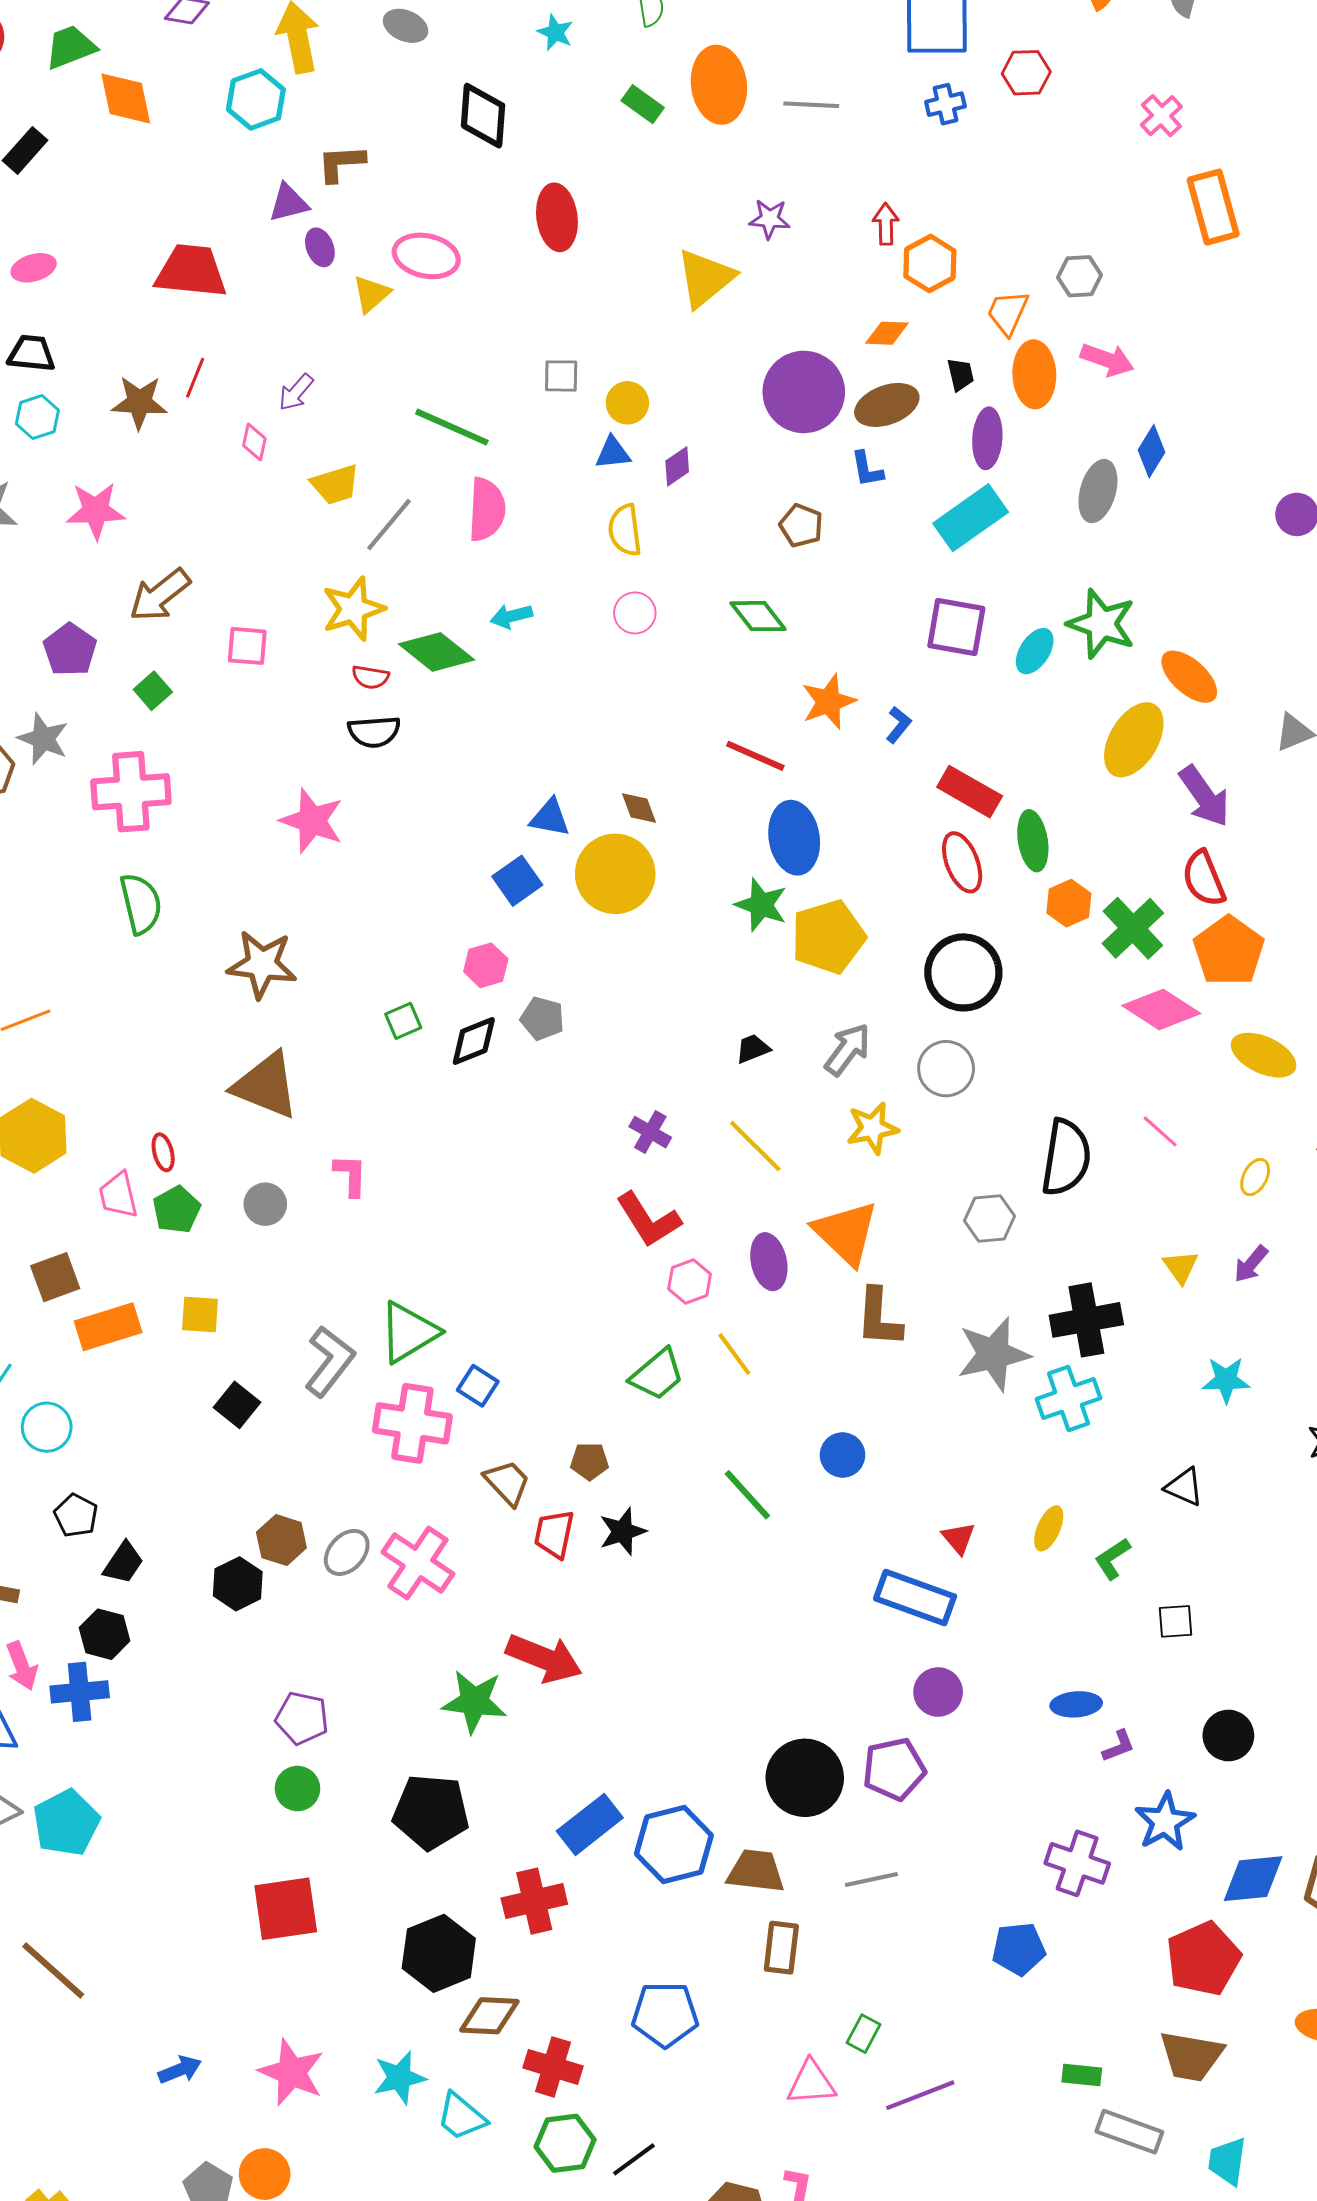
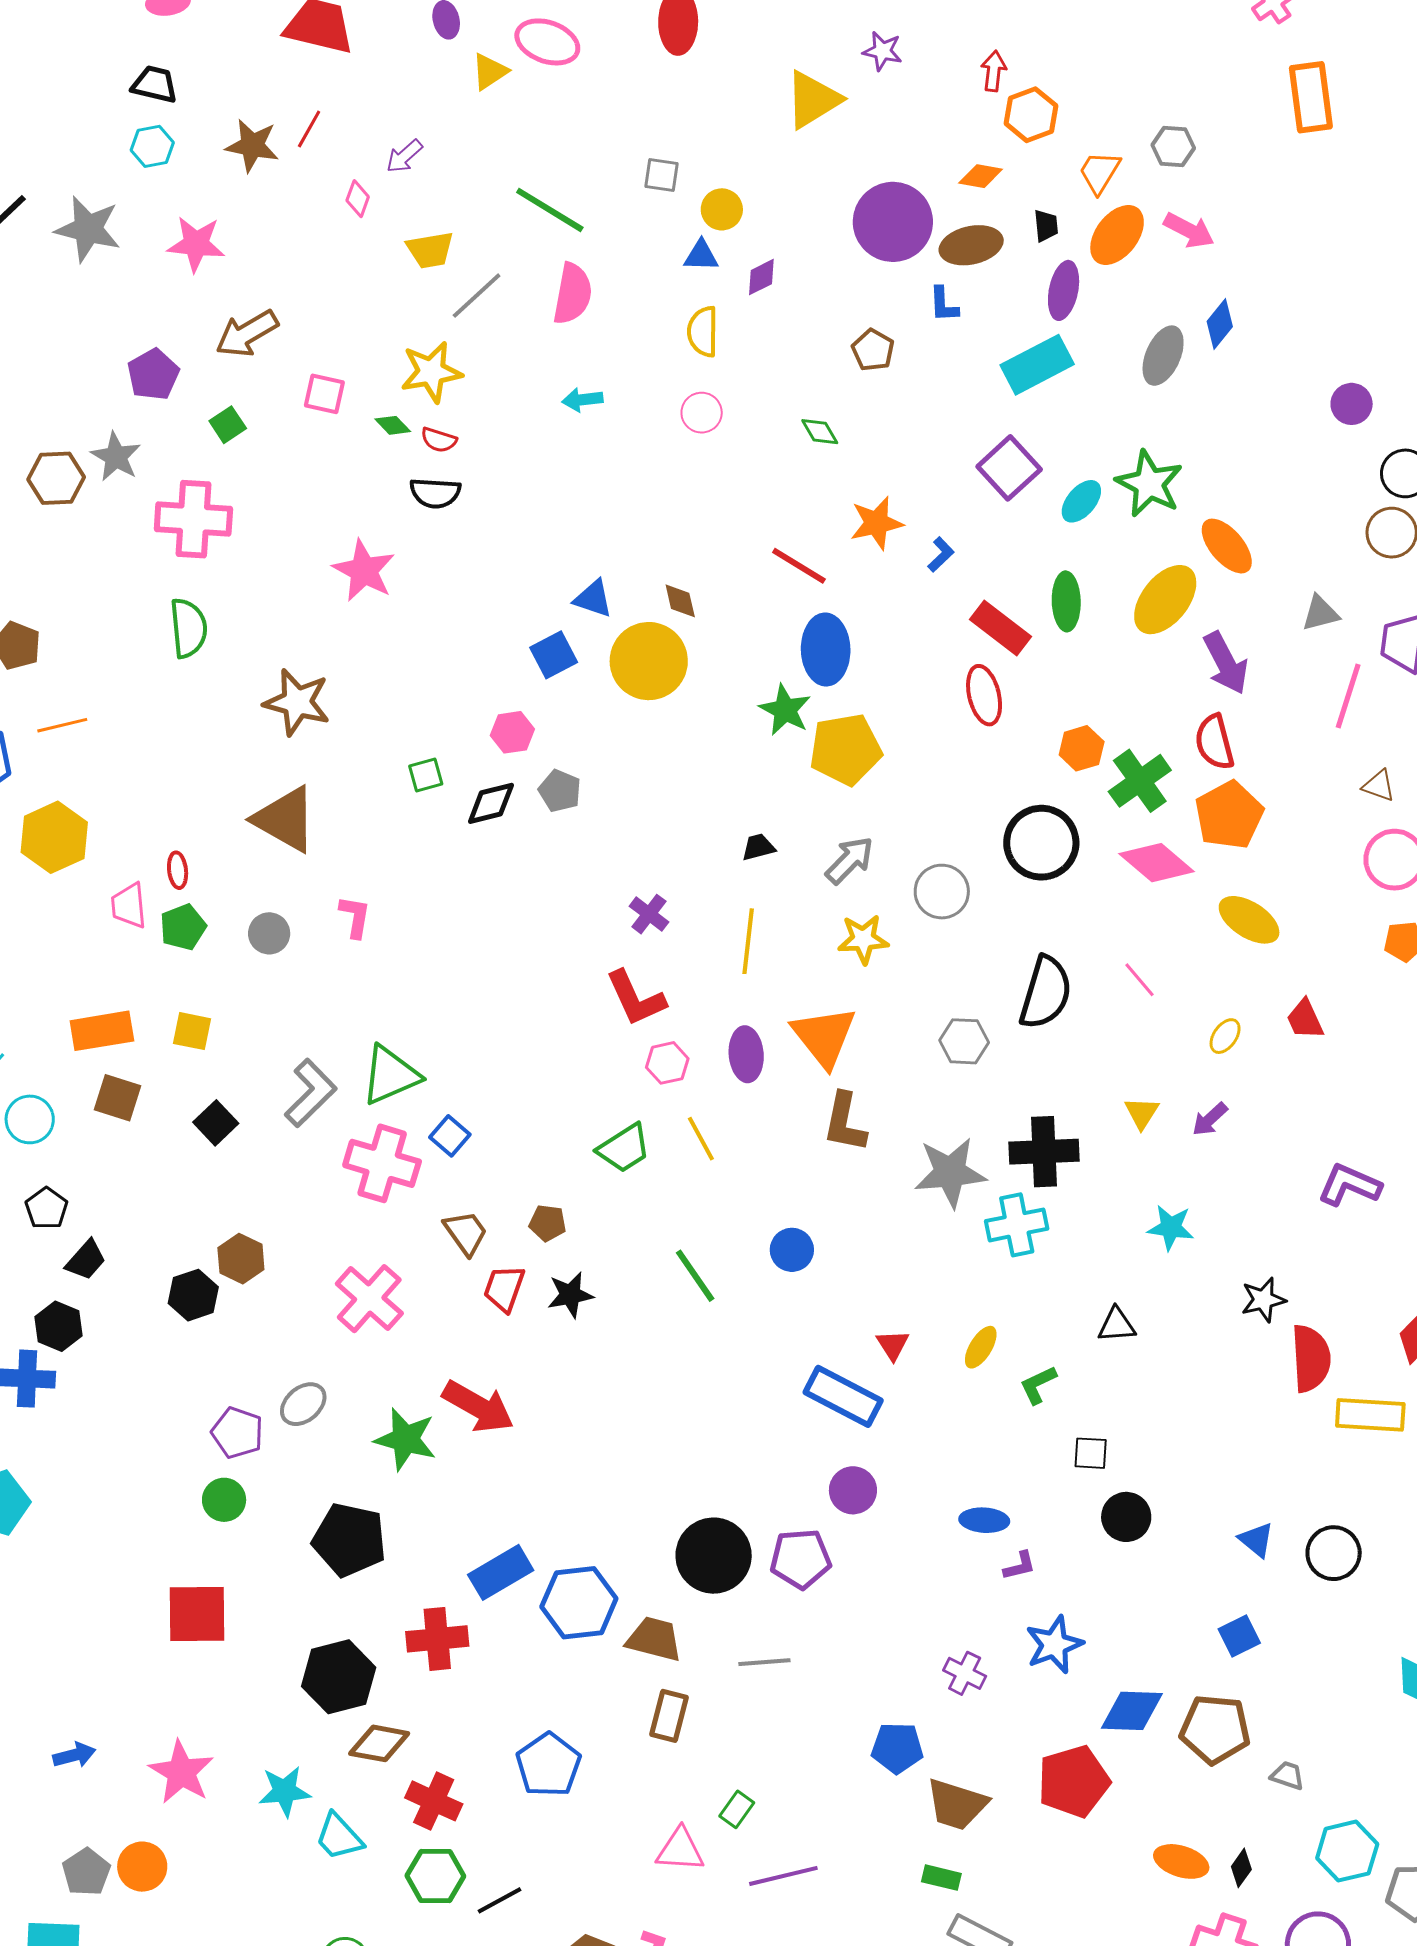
orange ellipse: (1034, 374) -> (1117, 235), turned 32
green diamond: (758, 616) -> (820, 432), size x0.7
purple square: (956, 627) -> (1009, 468), turned 30
green diamond: (436, 652) -> (393, 425), moved, size x0.5
green ellipse: (1033, 841) -> (1066, 601), moved
black circle: (963, 972) -> (1041, 843), moved
yellow line: (755, 1146) -> (748, 941), turned 44
brown square: (55, 1277) -> (118, 1098), moved, turned 30
black triangle: (1184, 1487) -> (1117, 1325), turned -36
gray ellipse: (347, 1552) -> (303, 1404), moved
black circle: (1228, 1735) -> (1126, 1517), moved
purple cross: (1077, 1863) -> (965, 1673), size x0.7
blue pentagon: (665, 2014) -> (548, 1765), turned 30
brown trapezoid: (1191, 2056) -> (957, 1804), moved

